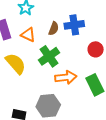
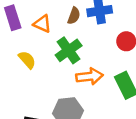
yellow semicircle: (16, 64) -> (27, 60), size x0.7

